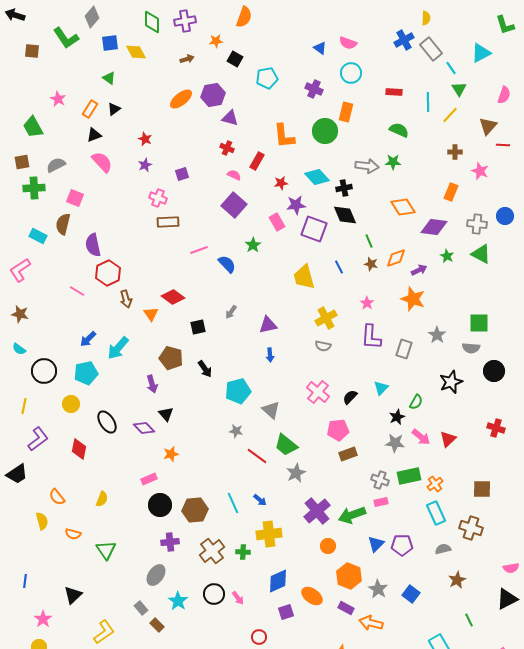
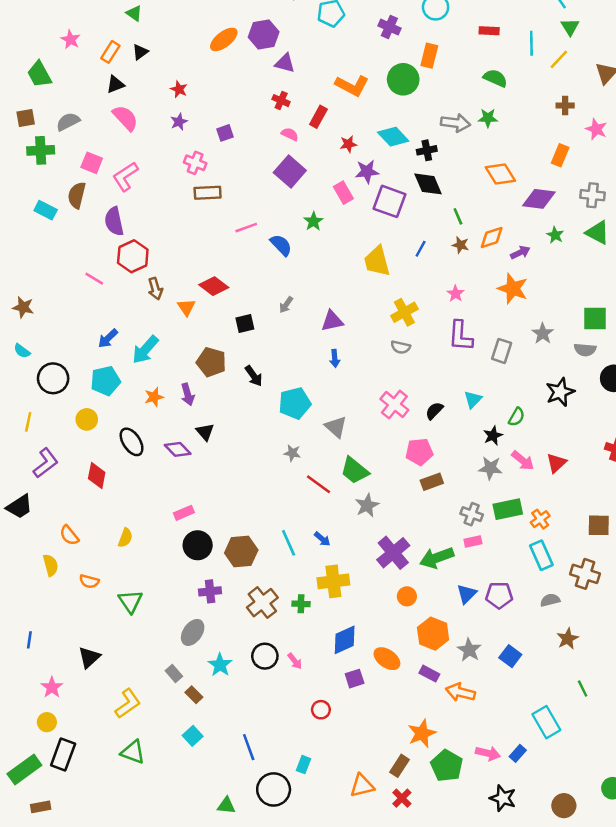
orange L-shape: (284, 136) -> (352, 86), turned -56
blue line: (339, 267) -> (421, 249), turned 56
pink L-shape: (20, 270) -> (125, 176), moved
orange star: (171, 454) -> (154, 397), moved

